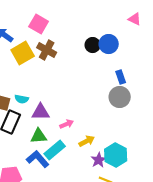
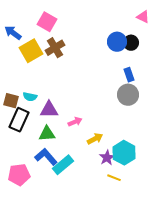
black circle: (93, 45) -> (131, 43), moved
brown cross: (47, 50) -> (55, 48), turned 30
cyan rectangle: (55, 150) -> (63, 165), moved

